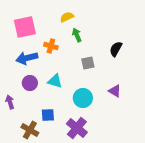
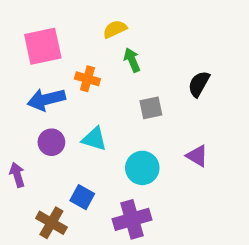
blue square: (48, 115) -> (82, 197), turned 32
purple cross: (77, 128) -> (132, 219), turned 35

